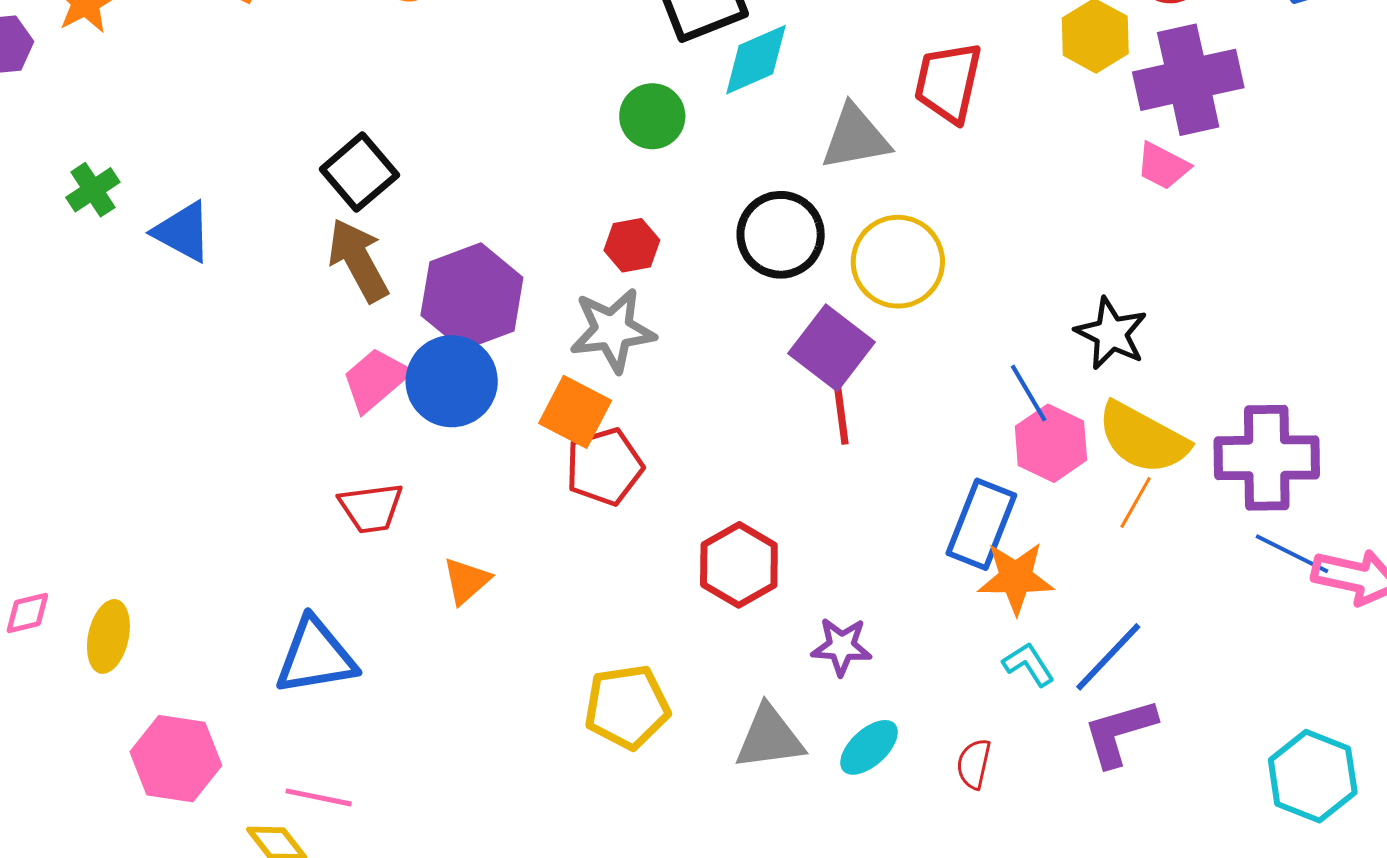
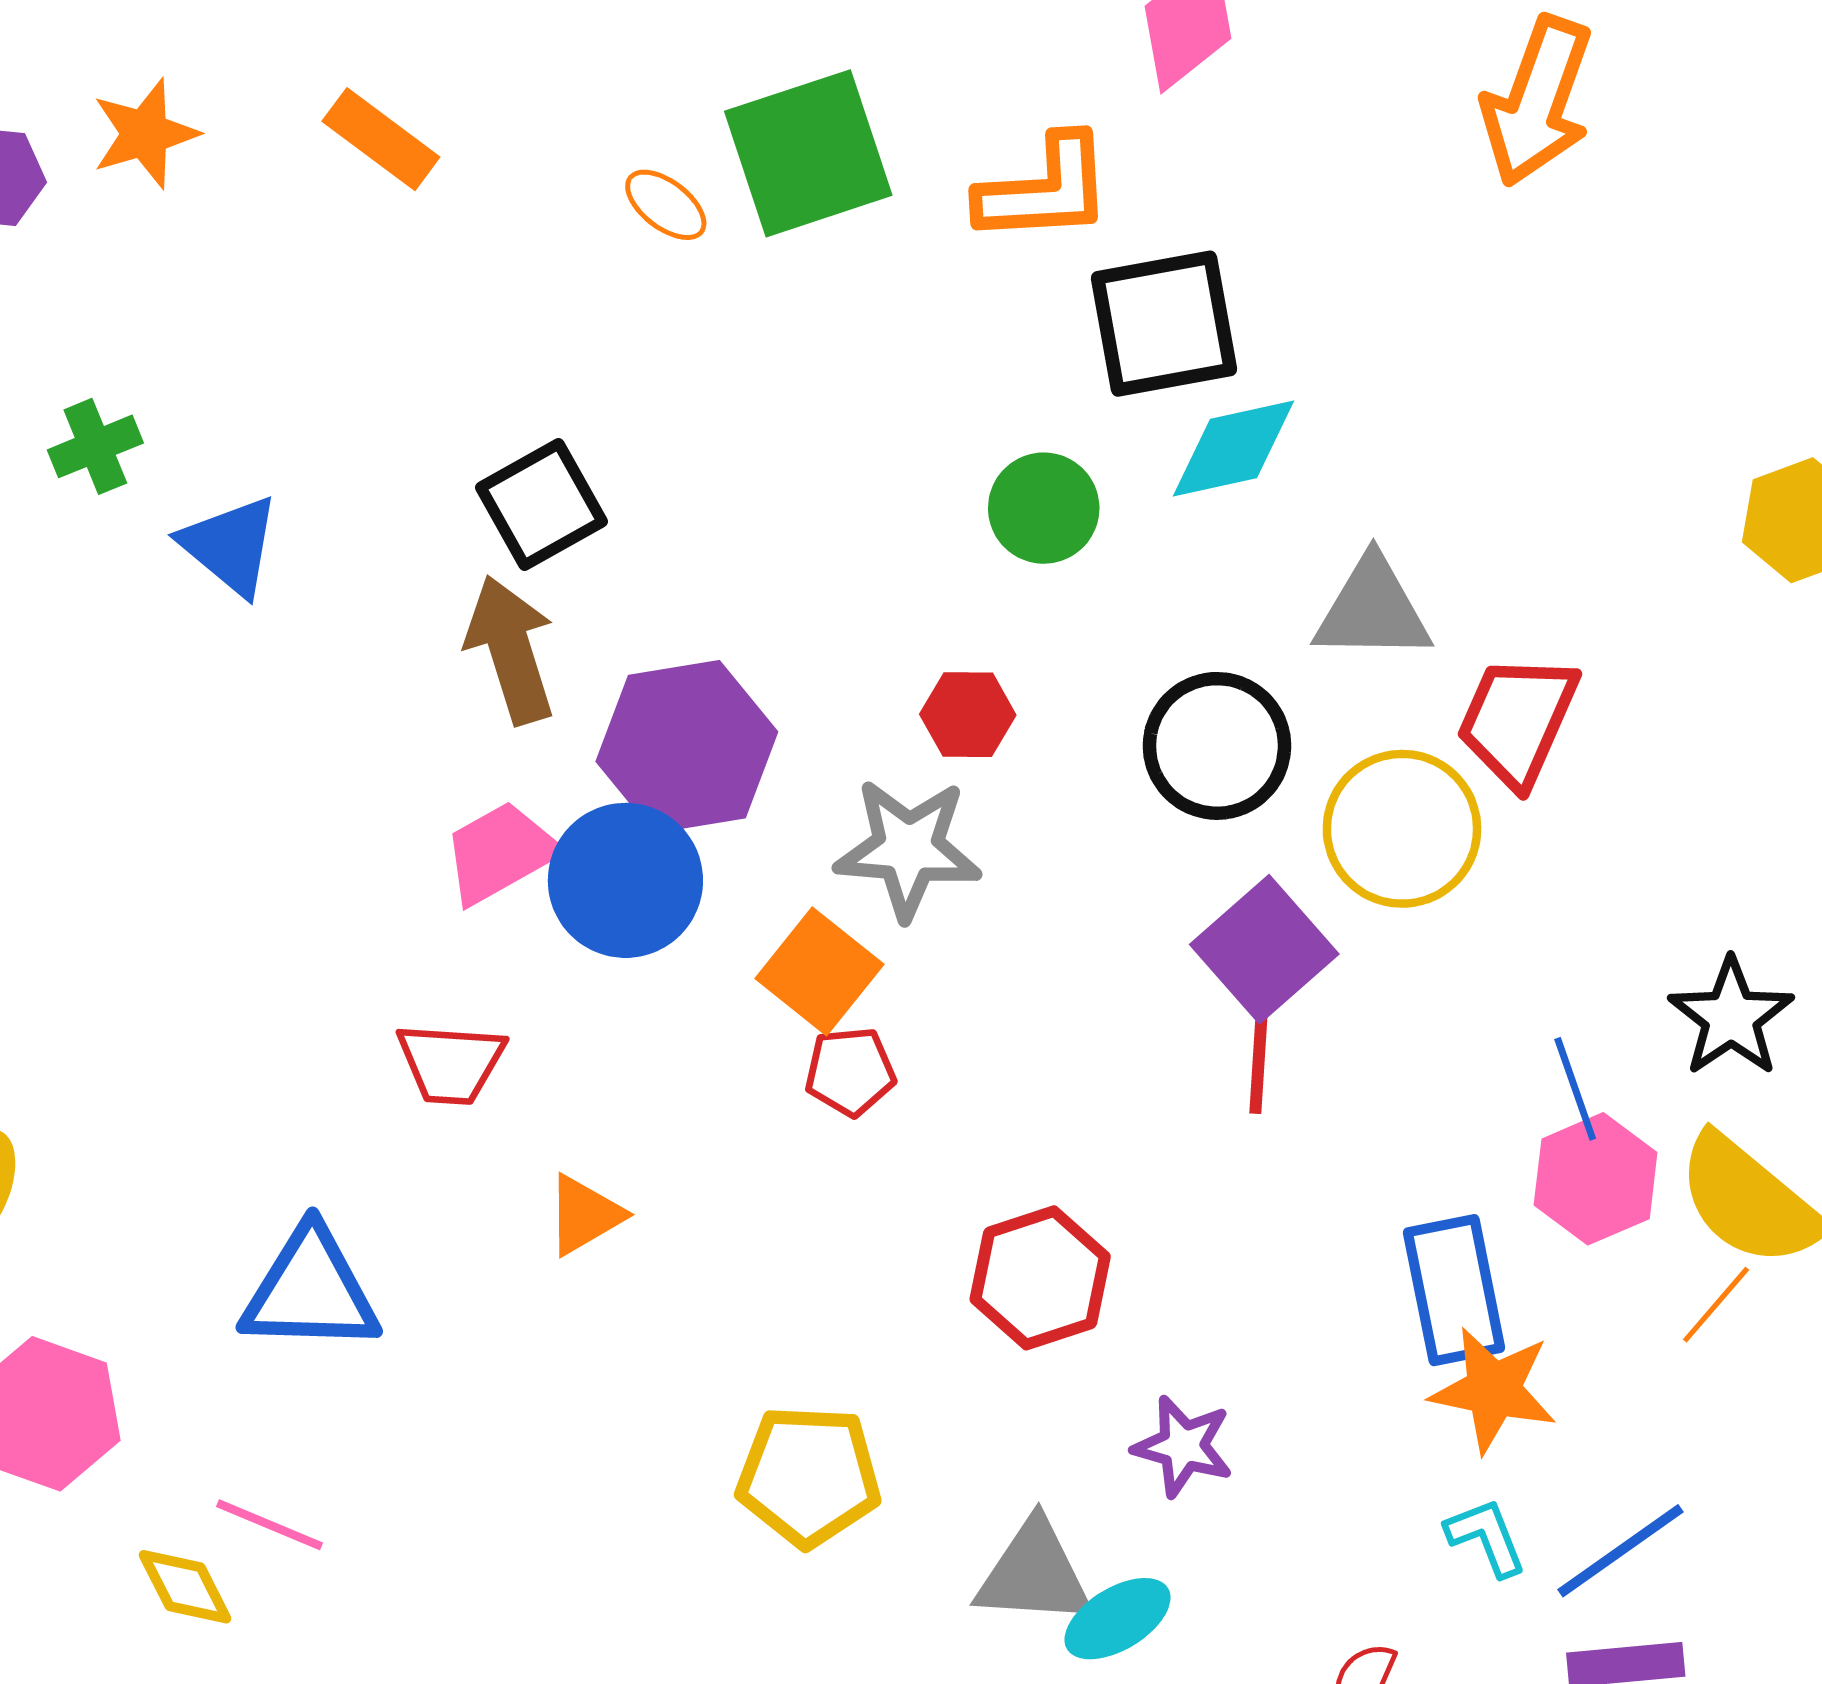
red trapezoid: (948, 82) -> (1517, 720), moved
red pentagon: (605, 467) -> (850, 1072), size x0.7
blue rectangle: (981, 524) -> (1454, 1290), turned -44
cyan ellipse: (869, 747) -> (1118, 1619), moved

